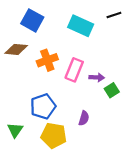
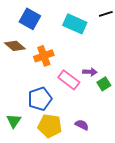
brown diamond: (16, 49) -> (15, 46), turned 35
pink rectangle: (74, 70) -> (69, 80), moved, turned -75
purple semicircle: (84, 118) -> (82, 125), moved, turned -80

